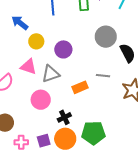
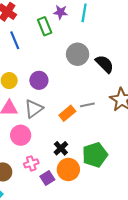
gray line: (103, 76) -> (87, 105), moved
pink circle: (41, 100) -> (21, 135), moved
pink cross: (21, 142) -> (31, 163), moved

